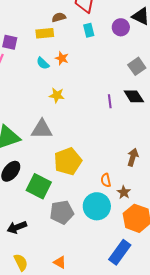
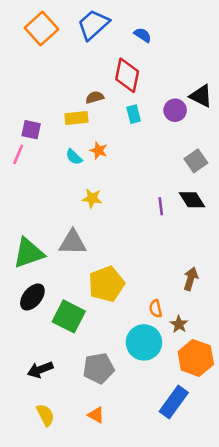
gray pentagon: (62, 212) -> (99, 368), moved

